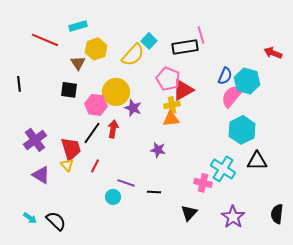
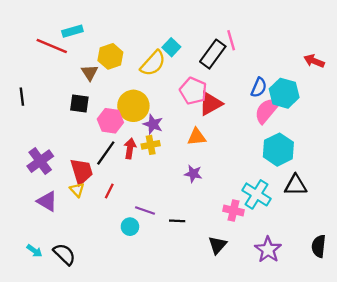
cyan rectangle: (78, 26) -> (72, 31), moved
black rectangle: (185, 47) -> (213, 54), turned -45
yellow cross: (172, 105) -> (151, 145), moved
purple star: (158, 150) -> (193, 174), moved

